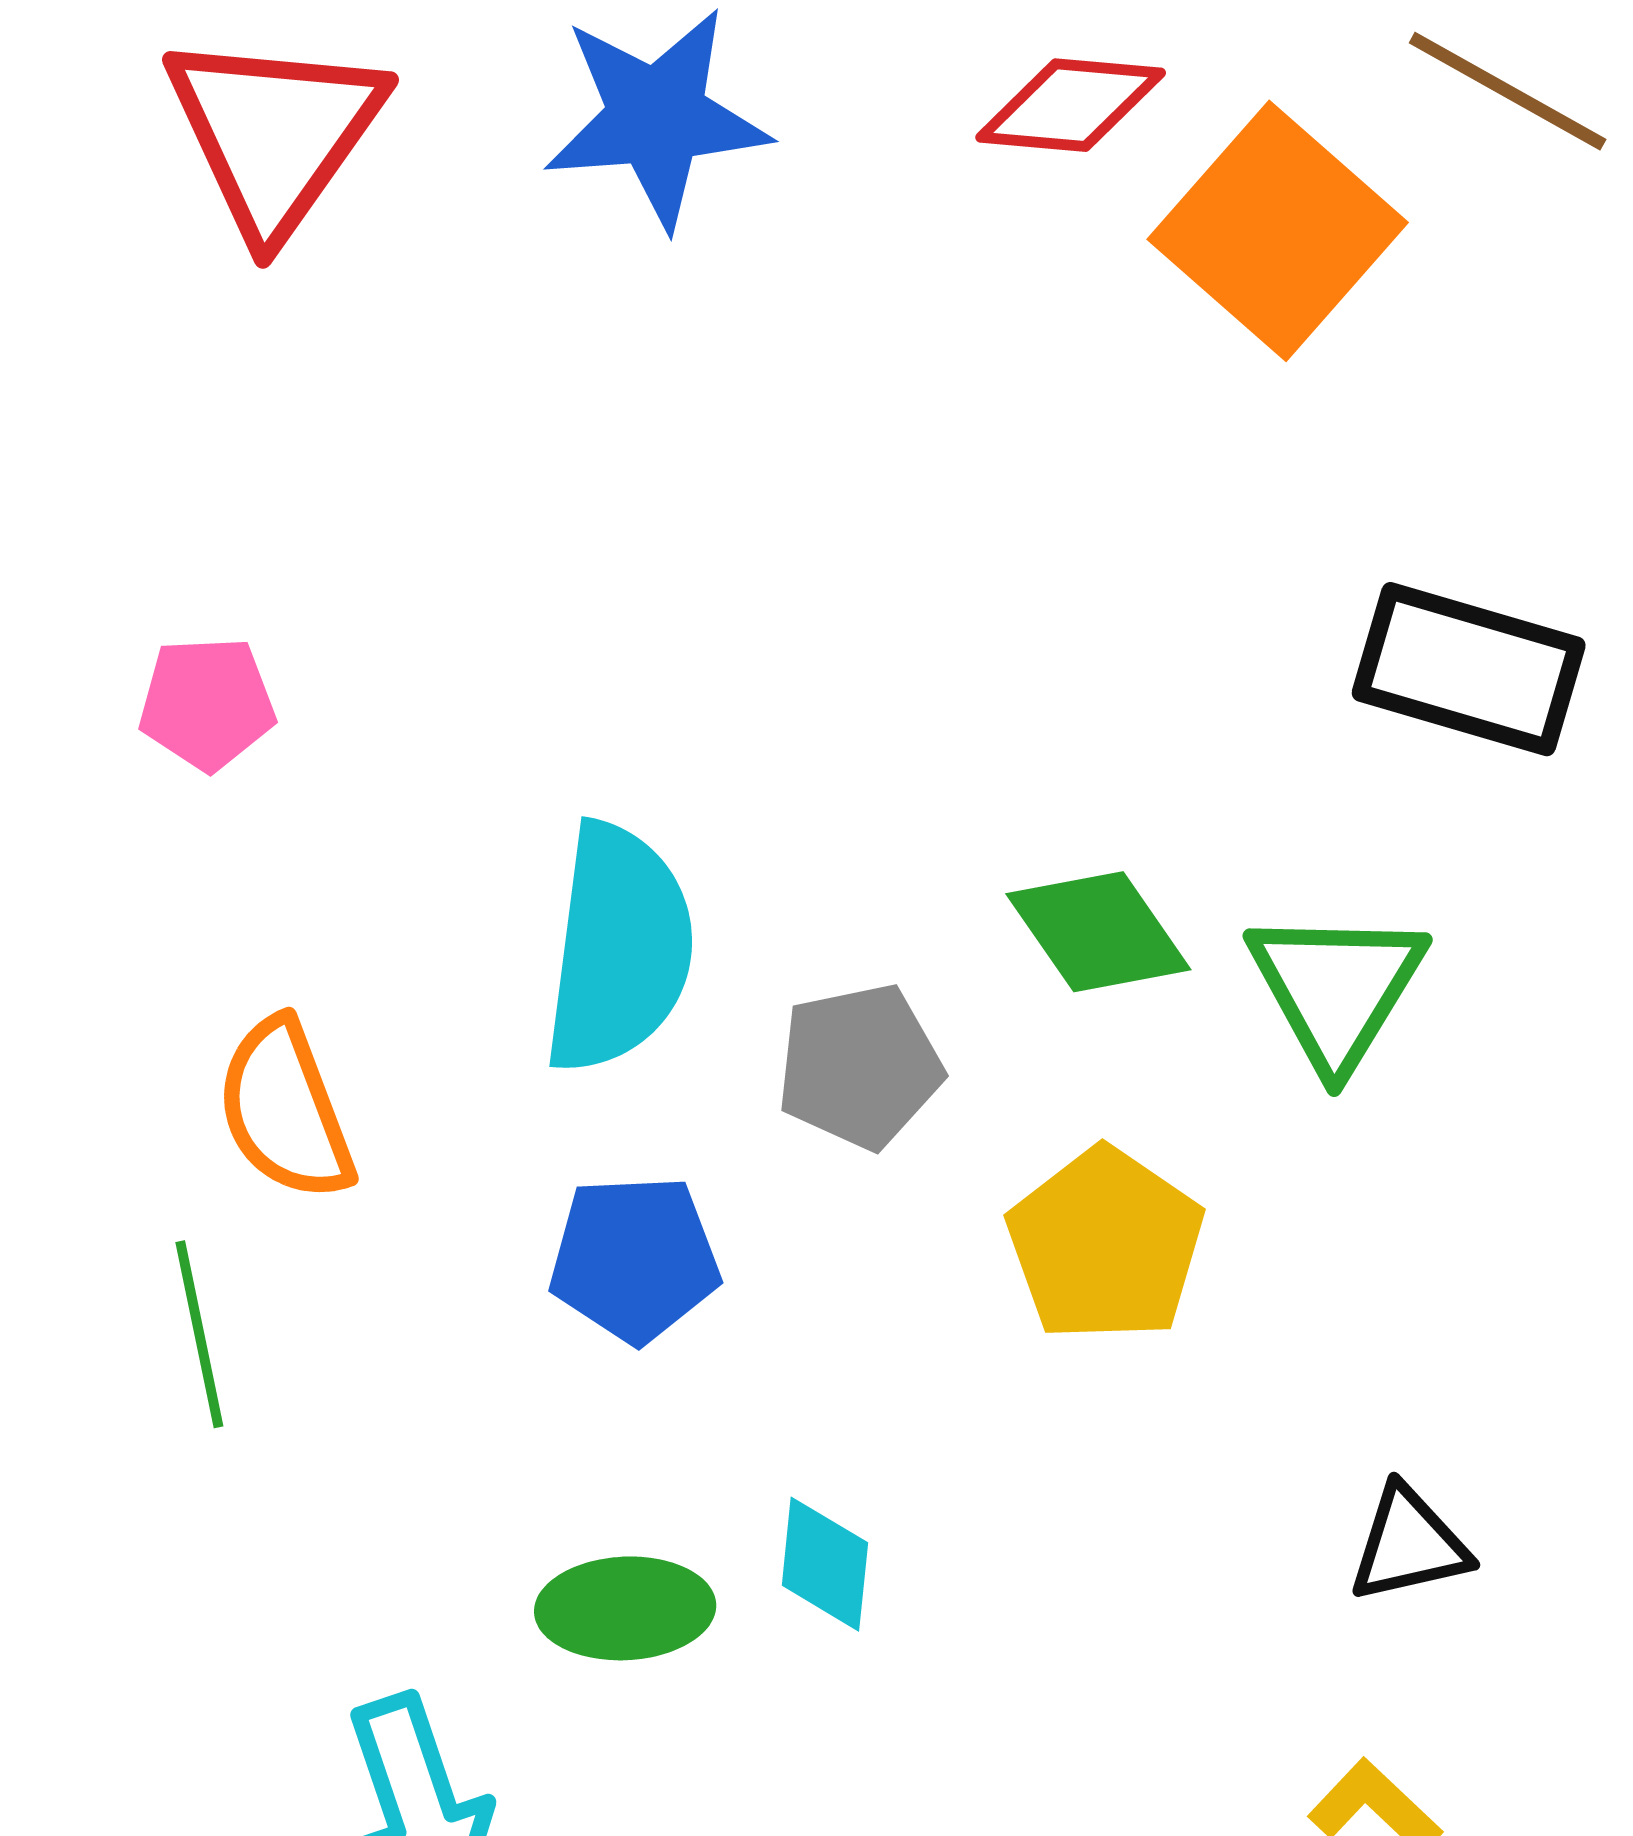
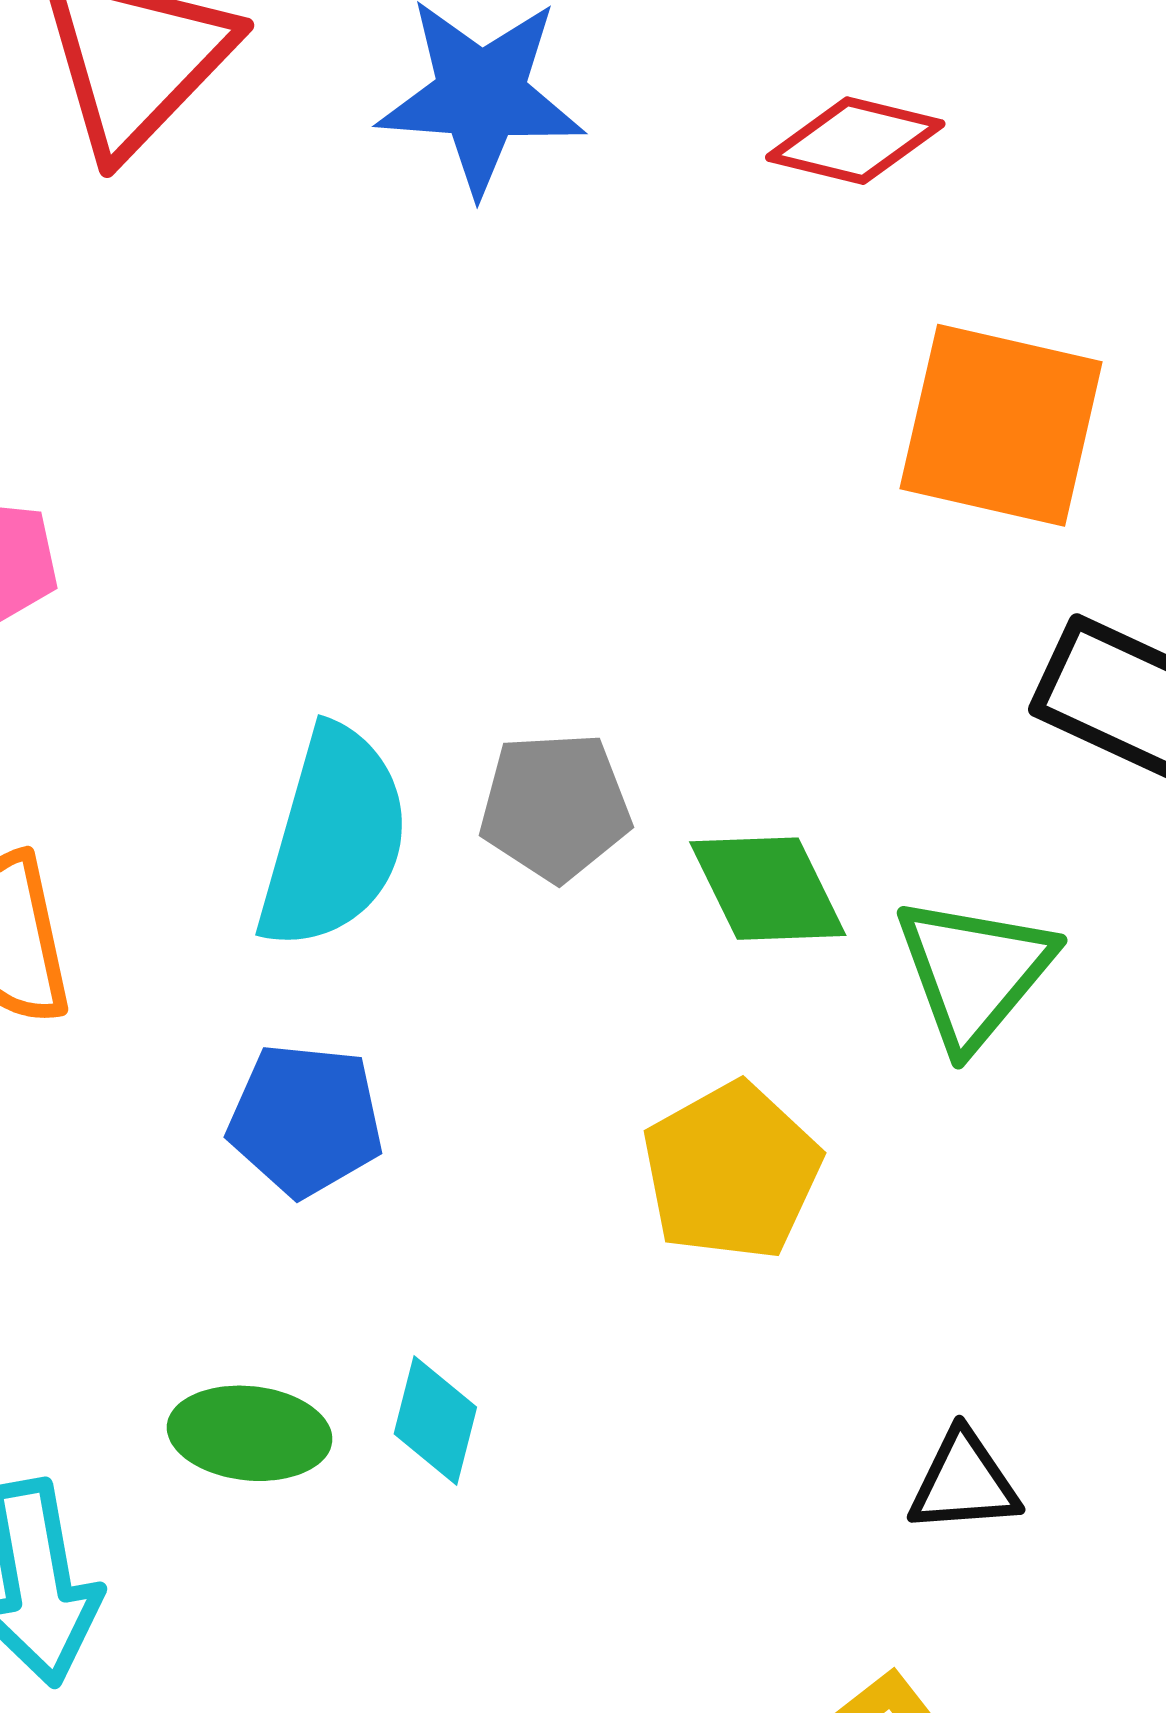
orange square: (1278, 231) -> (1001, 425), moved, turned -37
gray pentagon: (860, 1066) -> (555, 806), moved

